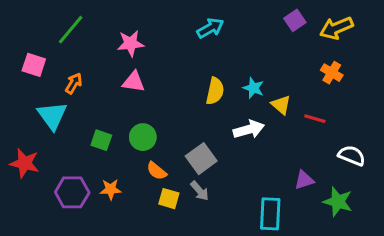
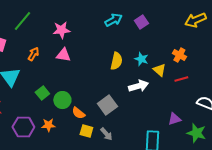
purple square: (295, 20) -> (141, 22), moved
orange cross: (332, 73) -> (179, 55), moved
orange arrow: (74, 83) -> (33, 54), moved
red line: (315, 119) -> (181, 79), turned -32
green circle: (143, 137) -> (62, 100), moved
green square: (101, 140) -> (42, 93), turned 32
gray arrow: (200, 191) -> (106, 134), moved

